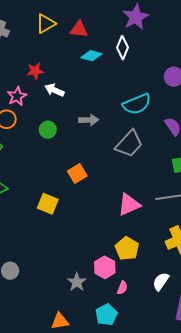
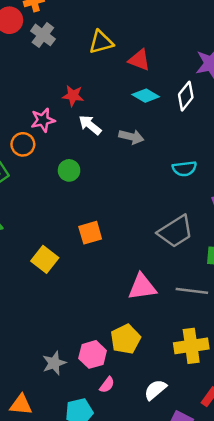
cyan semicircle: (137, 104) -> (184, 169), size x0.7
gray arrow: (89, 120) -> (131, 137), moved
gray trapezoid: (129, 144) -> (175, 232), moved

